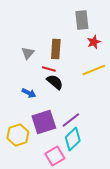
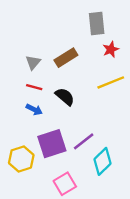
brown rectangle: (56, 49) -> (66, 58), turned 54
red line: (49, 69) -> (34, 87), moved
cyan diamond: (73, 139) -> (103, 161), moved

